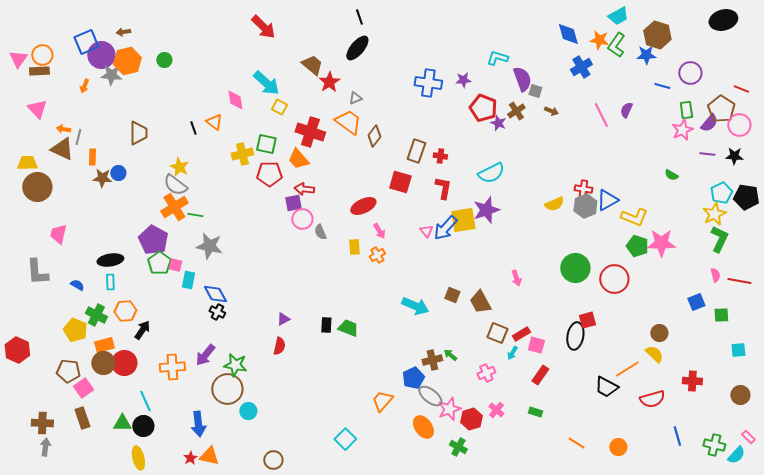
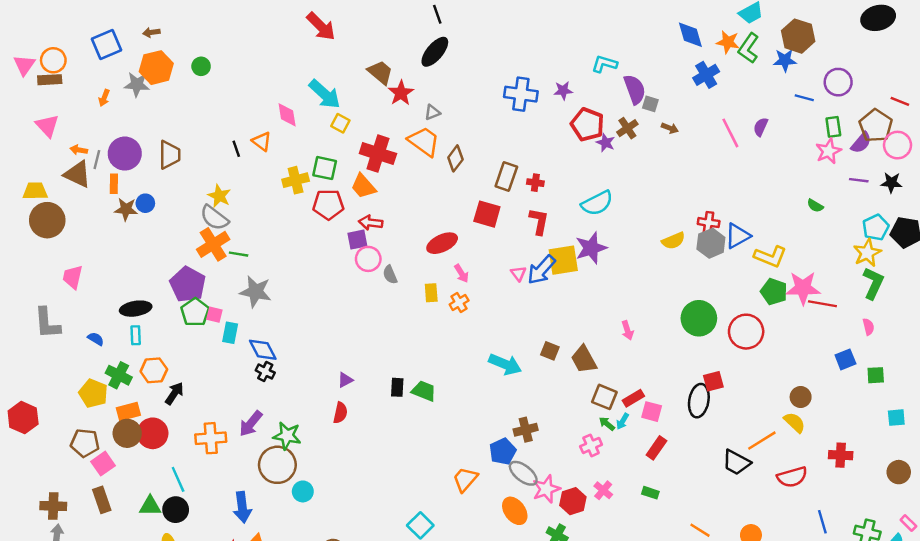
purple circle: (101, 55) -> (125, 154), moved
red line: (739, 281) -> (822, 304), moved
green arrow: (450, 355) -> (607, 424), moved

